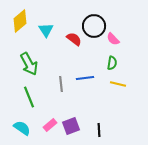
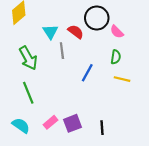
cyan triangle: (46, 30) -> (50, 32), moved
blue line: (85, 78) -> (87, 73), turned -54
gray line: (61, 84) -> (62, 51), moved

